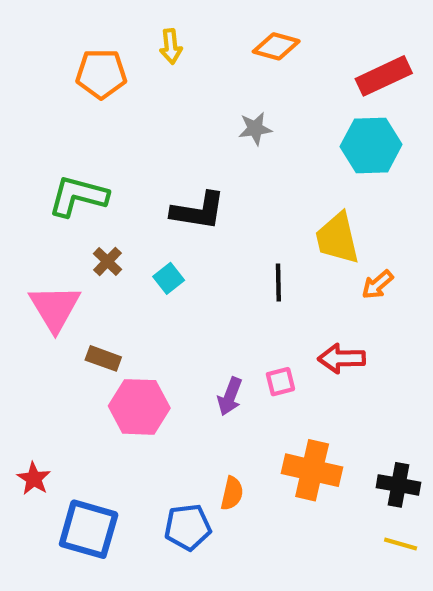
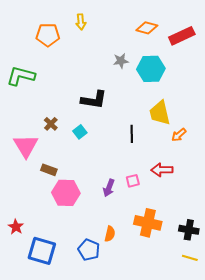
orange diamond: (276, 46) -> (147, 28), moved
cyan hexagon: (371, 145) -> (151, 69), moved
green L-shape: (78, 196) -> (21, 76), moved
blue pentagon: (188, 527) -> (89, 250), turned 30

